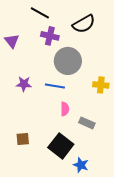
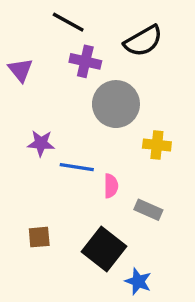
yellow cross: (101, 85) -> (157, 145), moved
blue line: (55, 86) -> (77, 167), moved

